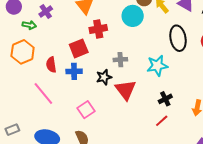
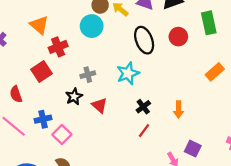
blue cross: (74, 71) -> (43, 119), moved
red triangle: (126, 90) -> (99, 105), size x0.7

